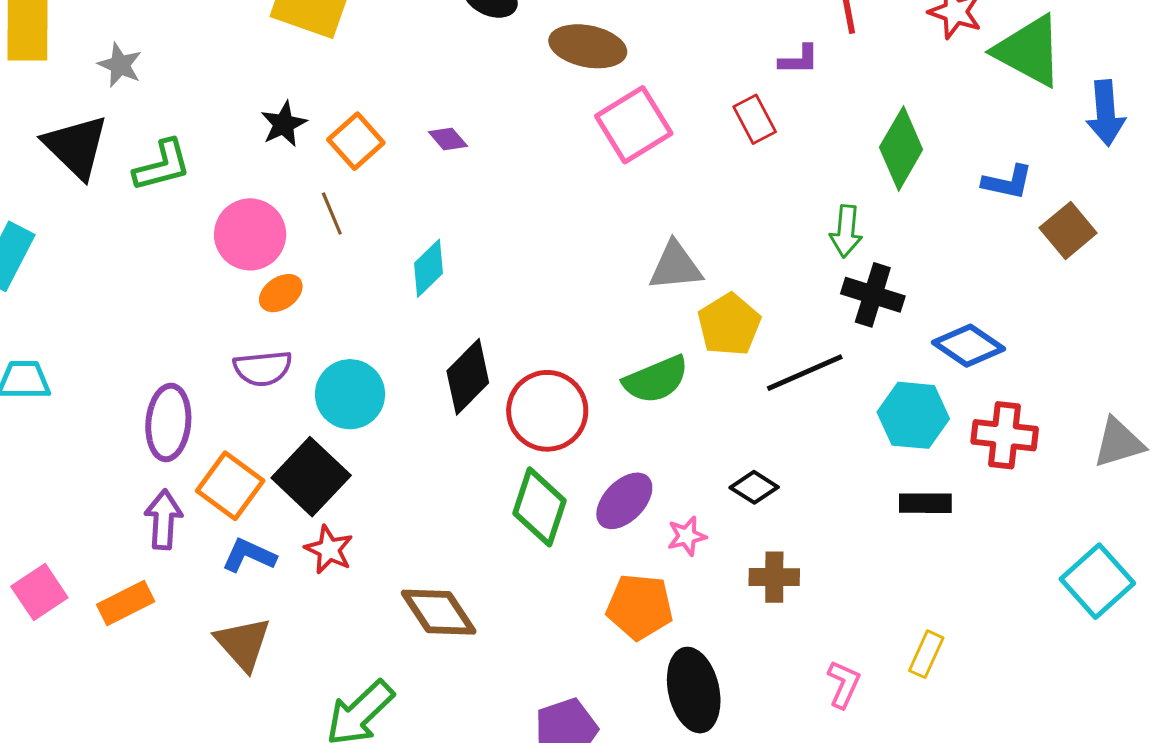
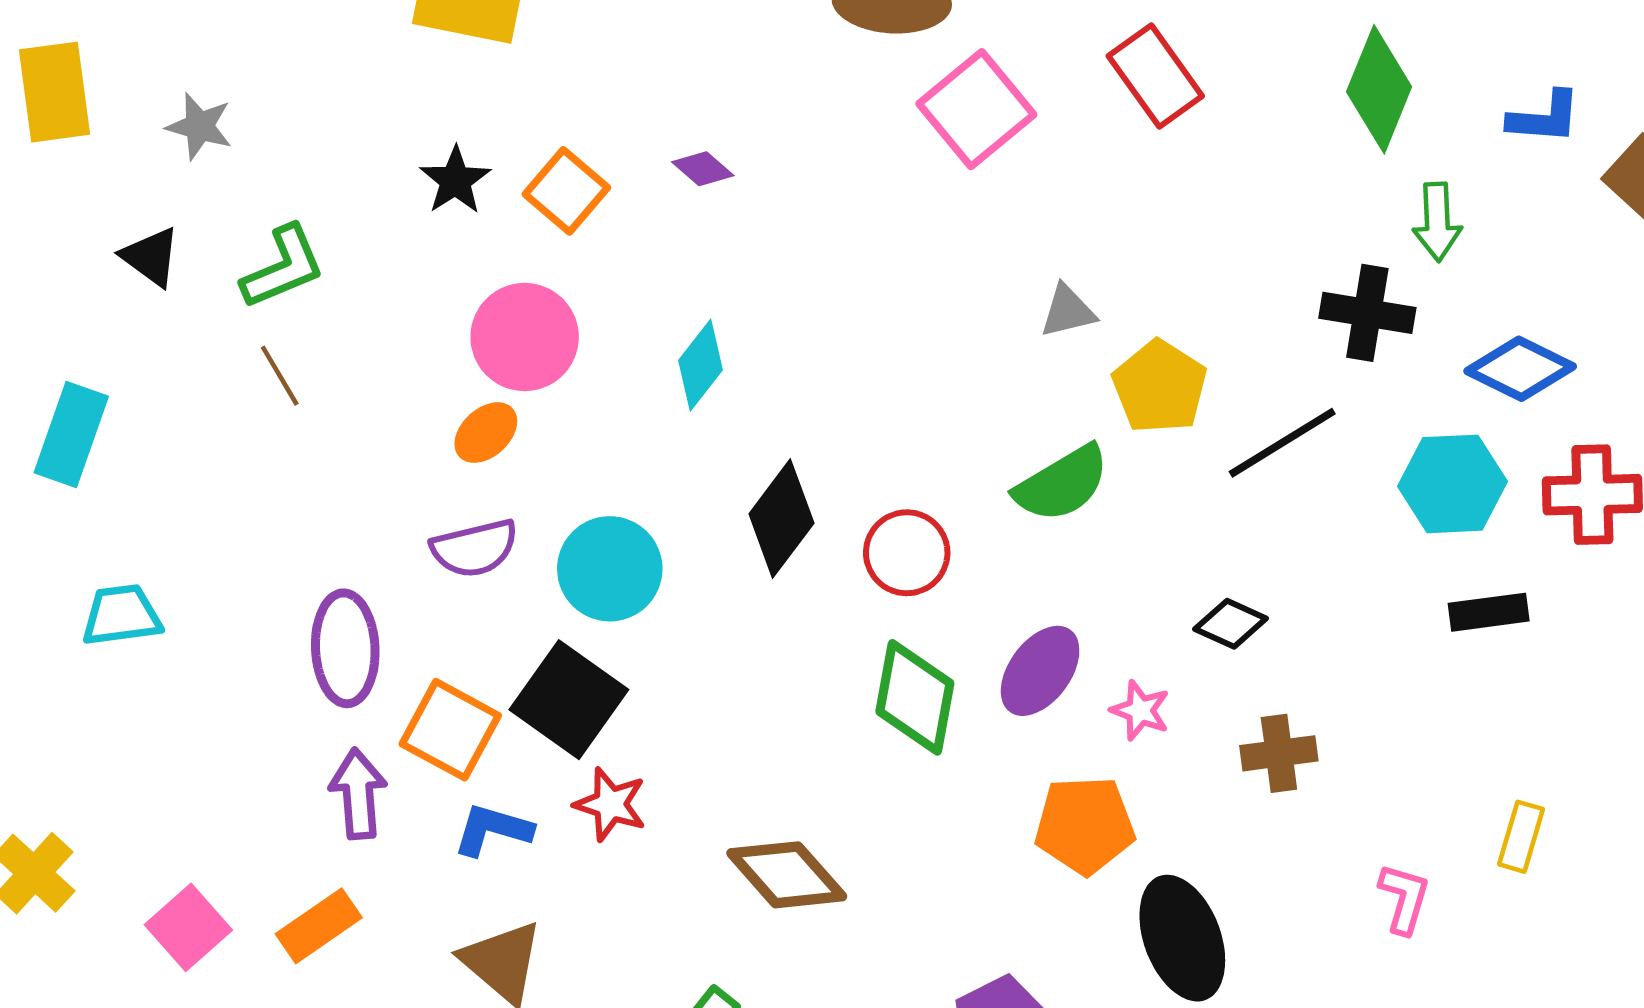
red rectangle: (755, 119) -> (1155, 76), size x1.4
black triangle: (76, 147) -> (151, 257), size x0.6
brown line: (332, 213) -> (280, 376), moved
green arrow: (846, 231) -> (1437, 222), moved
pink circle: (250, 234) -> (525, 337), moved
gray triangle: (675, 266) -> (1068, 311), size x0.7
red circle: (547, 411) -> (907, 553), size x0.7
pink star: (687, 536) -> (1140, 710), turned -30

